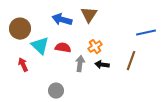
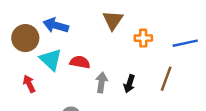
blue arrow: (62, 20) -> (56, 25), moved
orange cross: (95, 47) -> (143, 38), moved, turned 32
black arrow: (102, 65) -> (129, 84), turned -80

